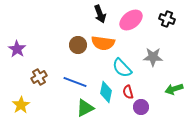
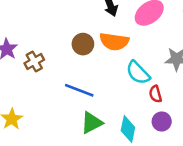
brown cross: (39, 77) -> (34, 62), moved
cyan diamond: (106, 92) -> (128, 129), moved
red semicircle: (128, 92) -> (155, 94), moved

